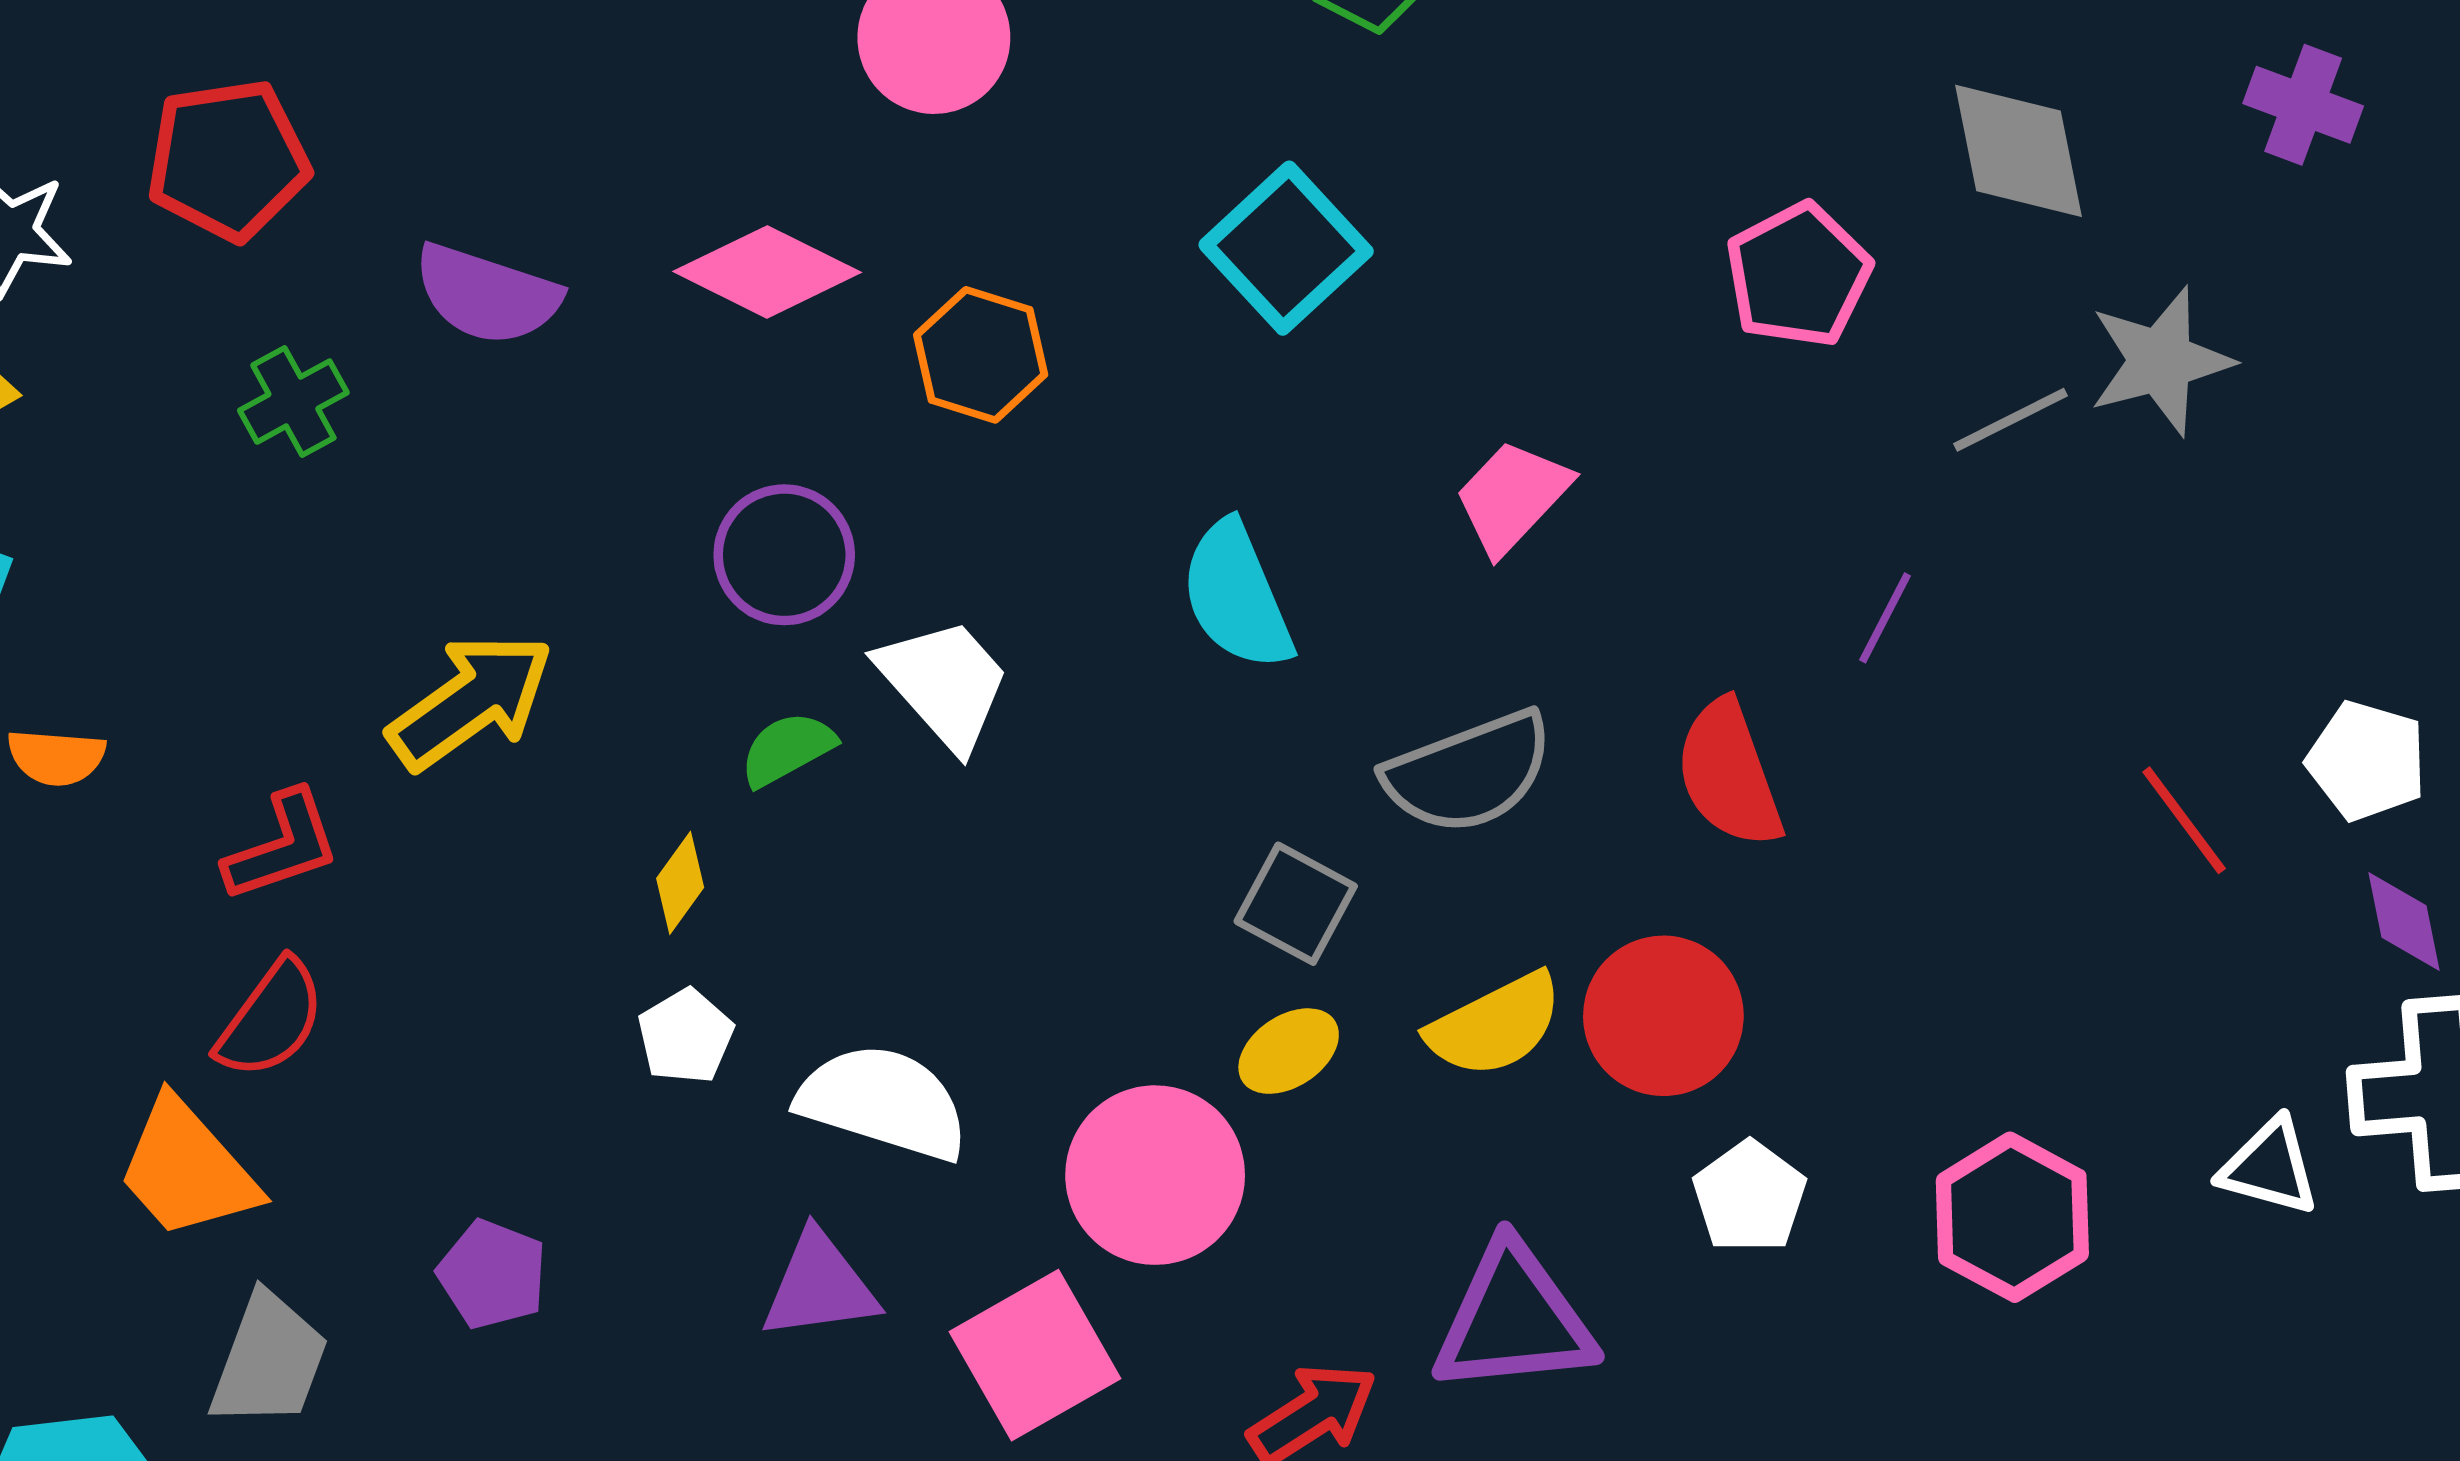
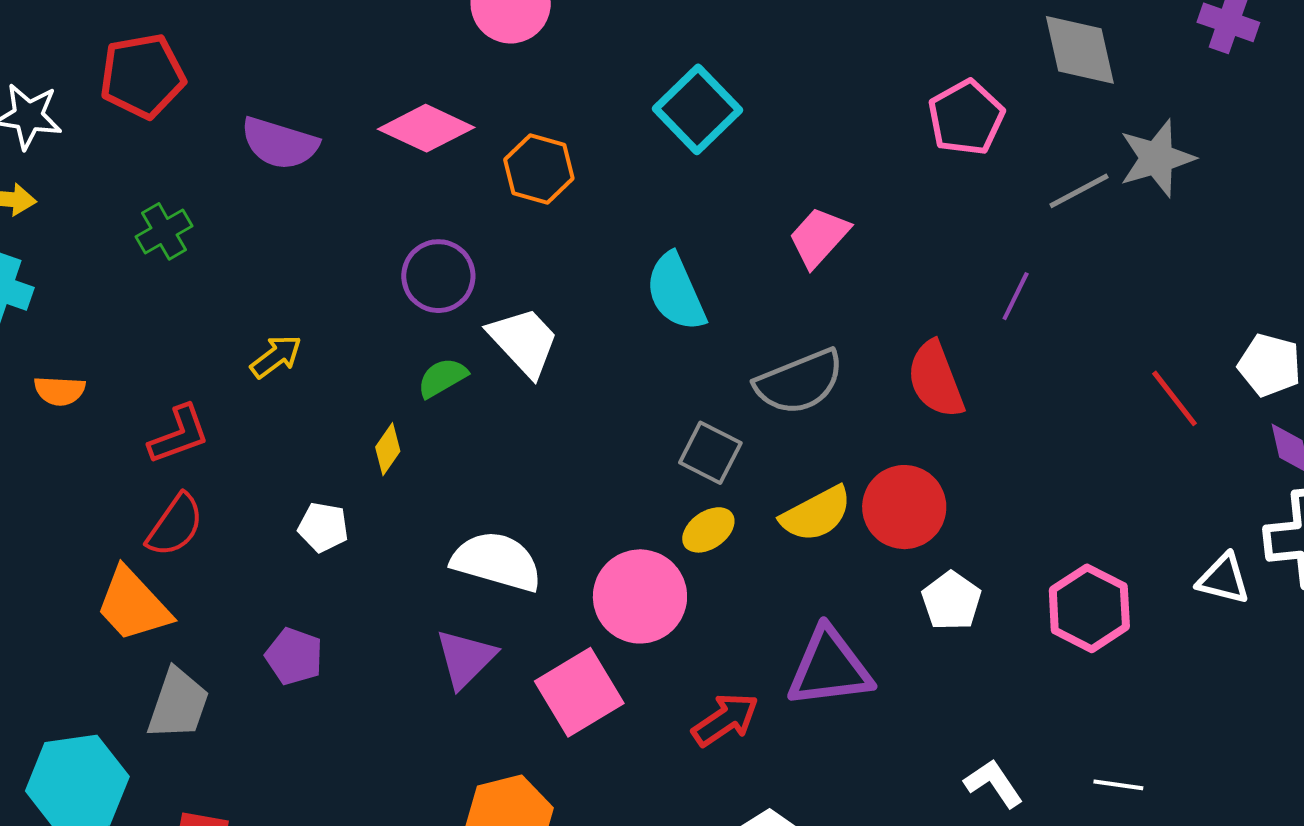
green cross: (293, 402) -> (164, 231), moved
yellow arrow: (471, 701) -> (276, 356), size x0.6
white pentagon: (686, 1036) -> (323, 527), moved, turned -30
purple triangle: (819, 1286) -> (466, 659), turned -36

